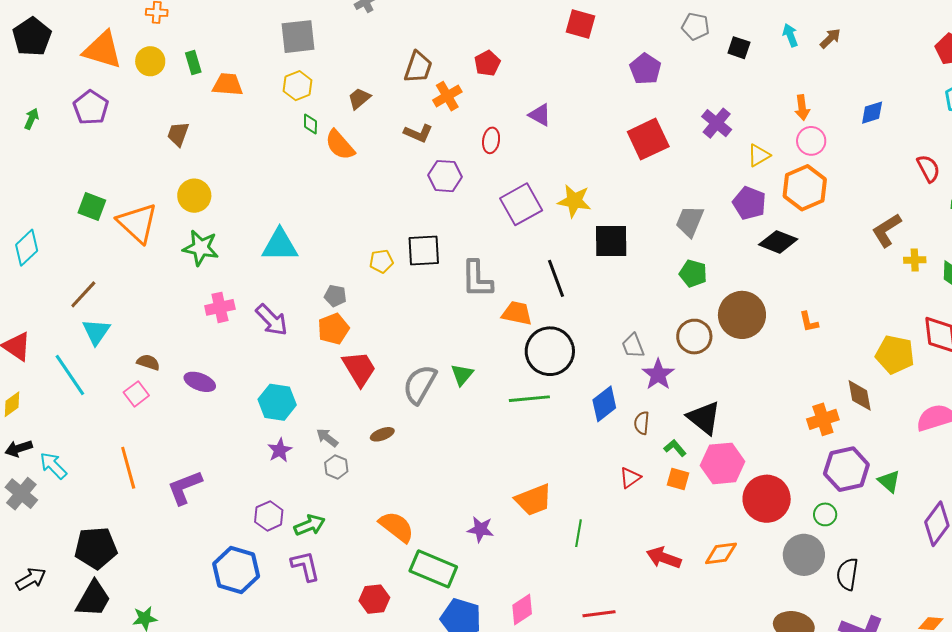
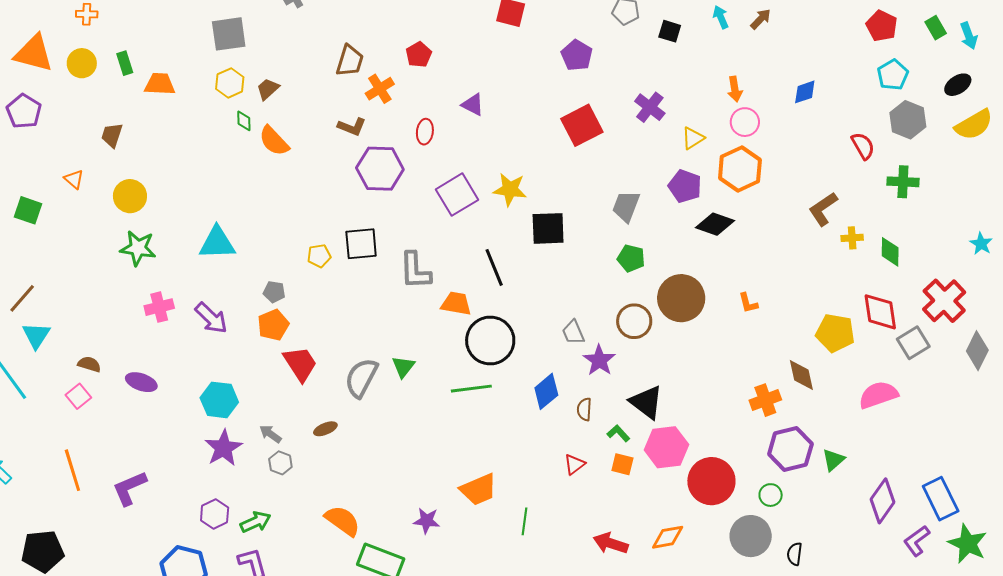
brown trapezoid: (359, 98) -> (268, 89), moved
purple hexagon: (445, 176) -> (380, 169), size x1.4
orange triangle: (137, 223) -> (74, 179), moved, size x0.5
purple star: (280, 450) -> (223, 448), size x1.5
green triangle: (889, 481) -> (833, 460), turned 40
black semicircle: (847, 574) -> (795, 554), size x0.7

